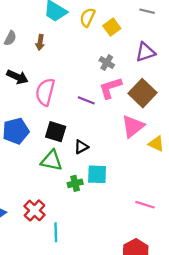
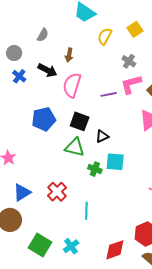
yellow semicircle: (87, 17) -> (105, 36), moved
brown arrow: (40, 42) -> (69, 55), moved
purple line: (86, 100) -> (109, 94), turned -35
green cross: (75, 183) -> (95, 169), turned 32
cyan line: (56, 232) -> (86, 211), moved

